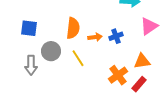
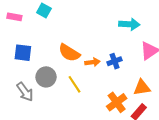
orange semicircle: (73, 28) -> (69, 53), turned 115
gray arrow: (31, 65) -> (25, 92), turned -36

